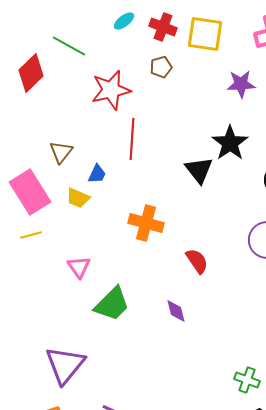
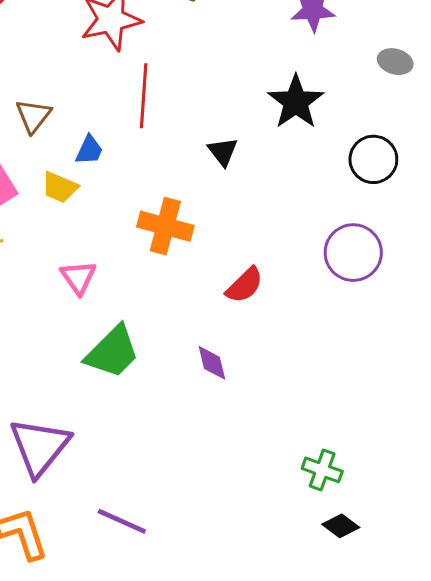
black triangle: (199, 170) -> (223, 152), moved, size x0.7
red semicircle: (197, 261) -> (245, 285), turned 80
pink triangle: (79, 267) -> (78, 277), moved

